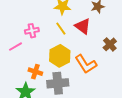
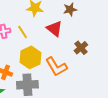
yellow line: (61, 29) -> (23, 32), moved

